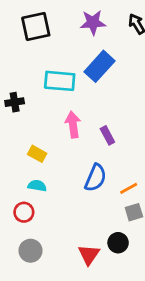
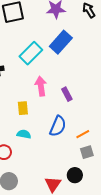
cyan rectangle: (60, 81) -> (31, 53), turned -50
yellow rectangle: (37, 154) -> (23, 108), moved, turned 56
cyan semicircle: (37, 186) -> (24, 134), moved

